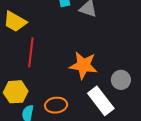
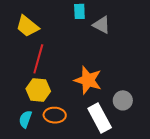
yellow hexagon: (16, 92) -> (38, 90), moved

